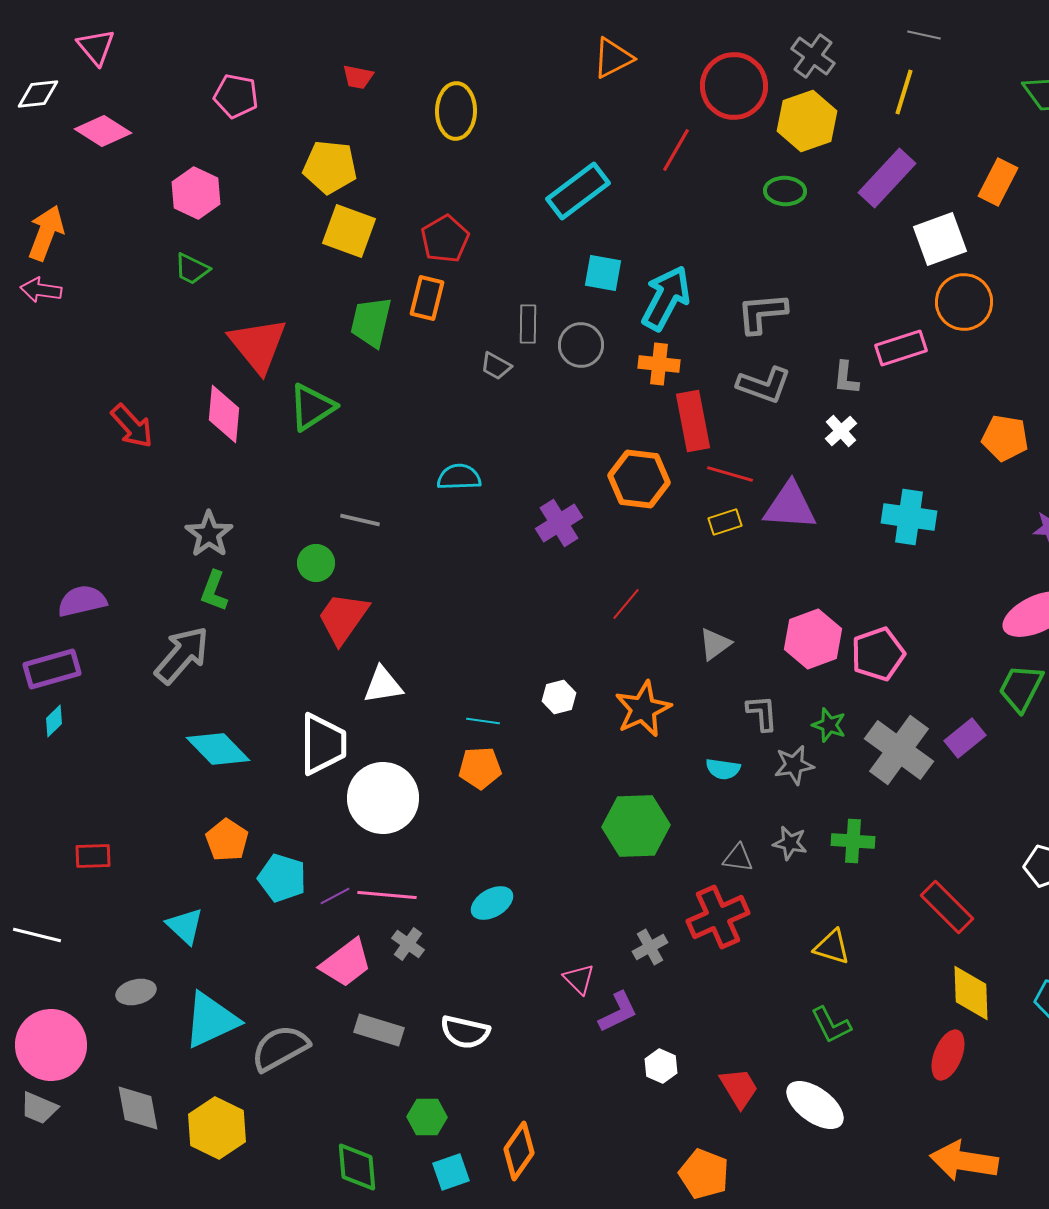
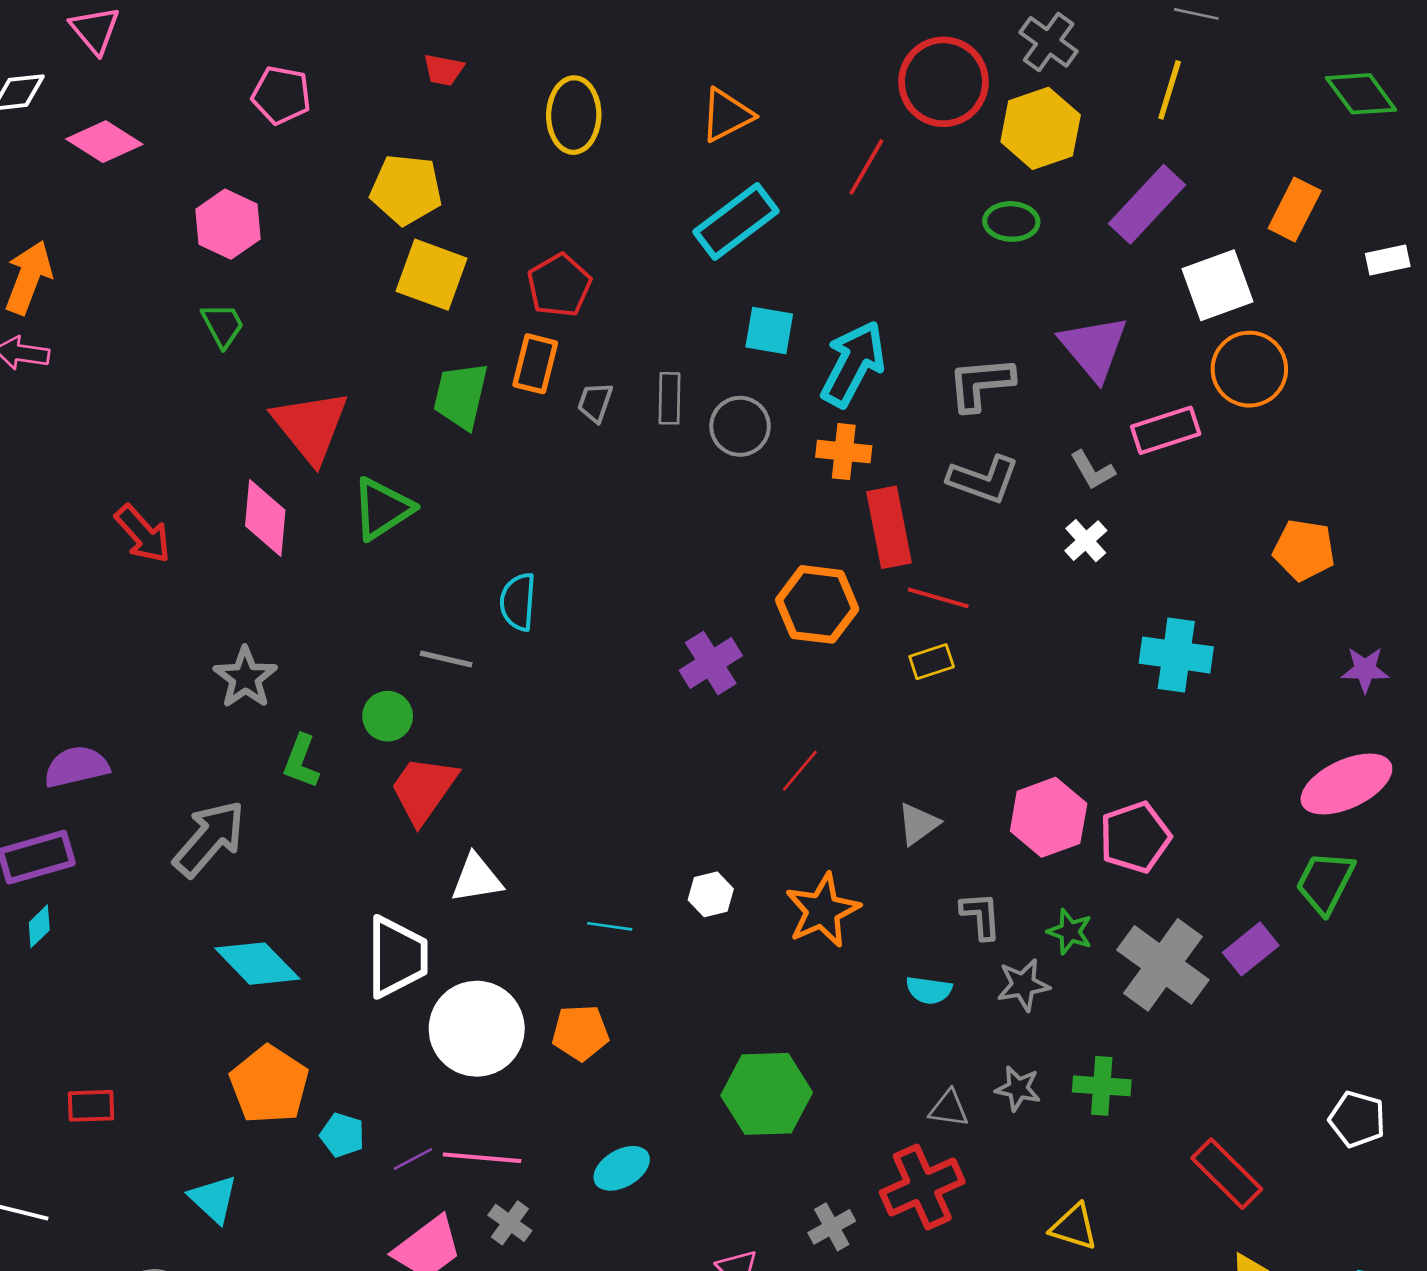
orange triangle: (613, 58) -> (727, 115), moved
green trapezoid: (192, 269) -> (223, 325), turned -144
gray trapezoid: (496, 366) -> (595, 402), moved, turned 80
gray L-shape: (846, 378) -> (1092, 470), turned -36
cyan semicircle: (459, 477) -> (518, 602), moved, turned -84
purple triangle: (790, 506) -> (1094, 348), moved, turned 46
green L-shape: (214, 591) -> (301, 761), moved
orange pentagon: (480, 768) -> (580, 1033), moved
green hexagon: (636, 826) -> (767, 1094), moved
orange pentagon: (227, 840) -> (269, 1085), size x1.4
cyan pentagon: (282, 878) -> (342, 1135), size x0.7

